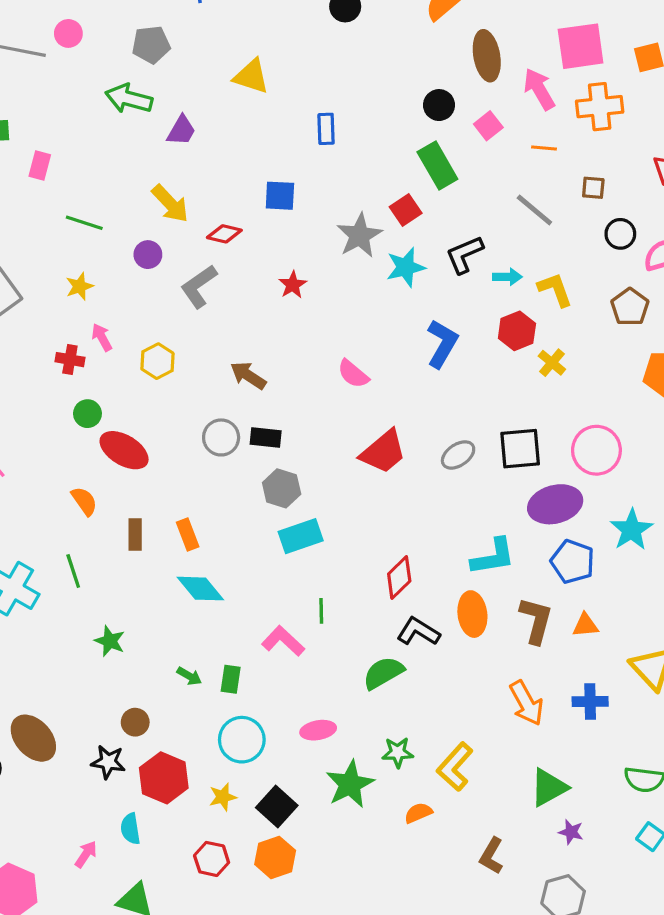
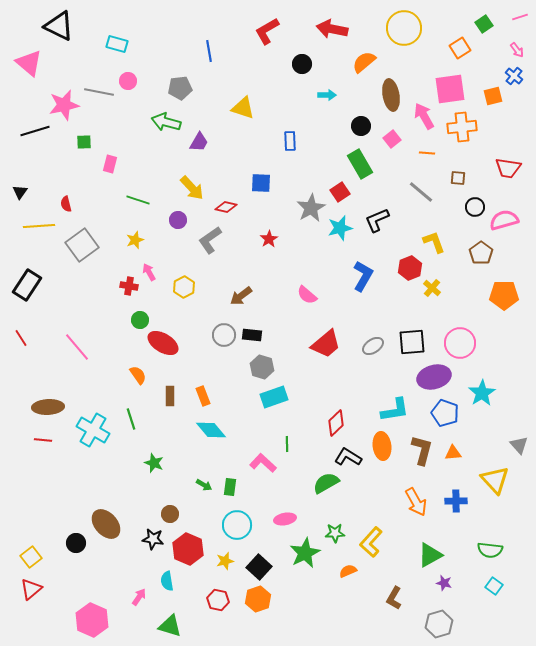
cyan arrow: (507, 277) -> (327, 95), moved
brown arrow: (248, 375) -> (241, 296), turned -70

